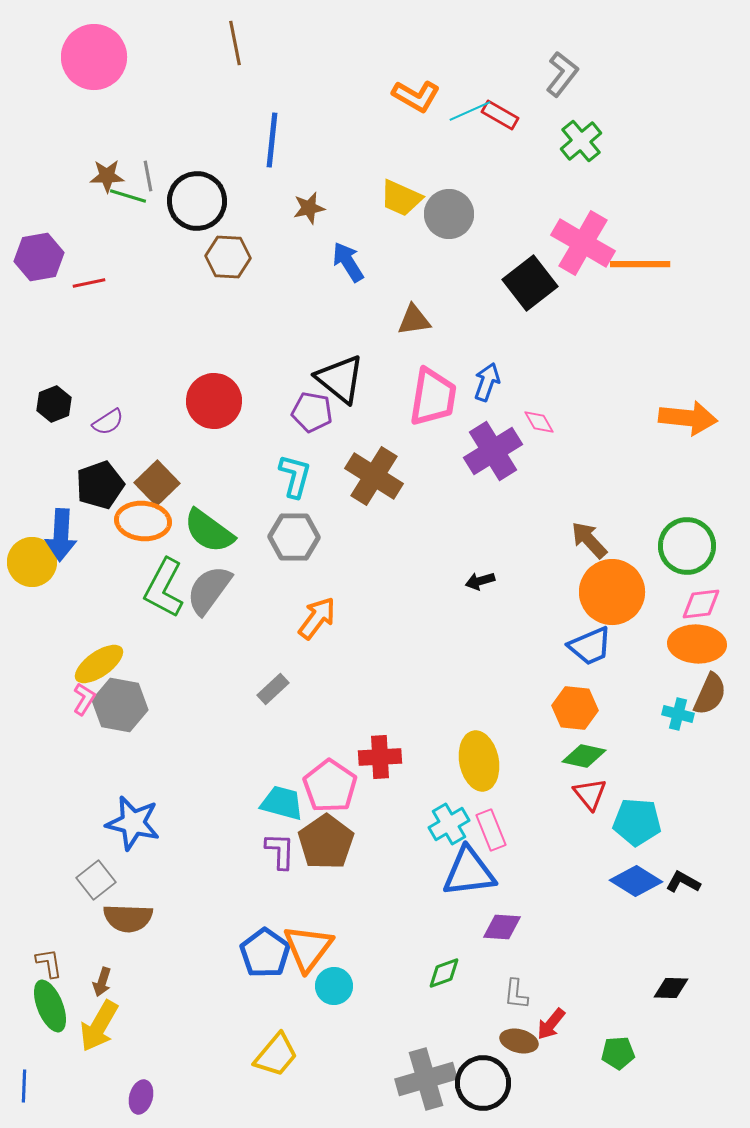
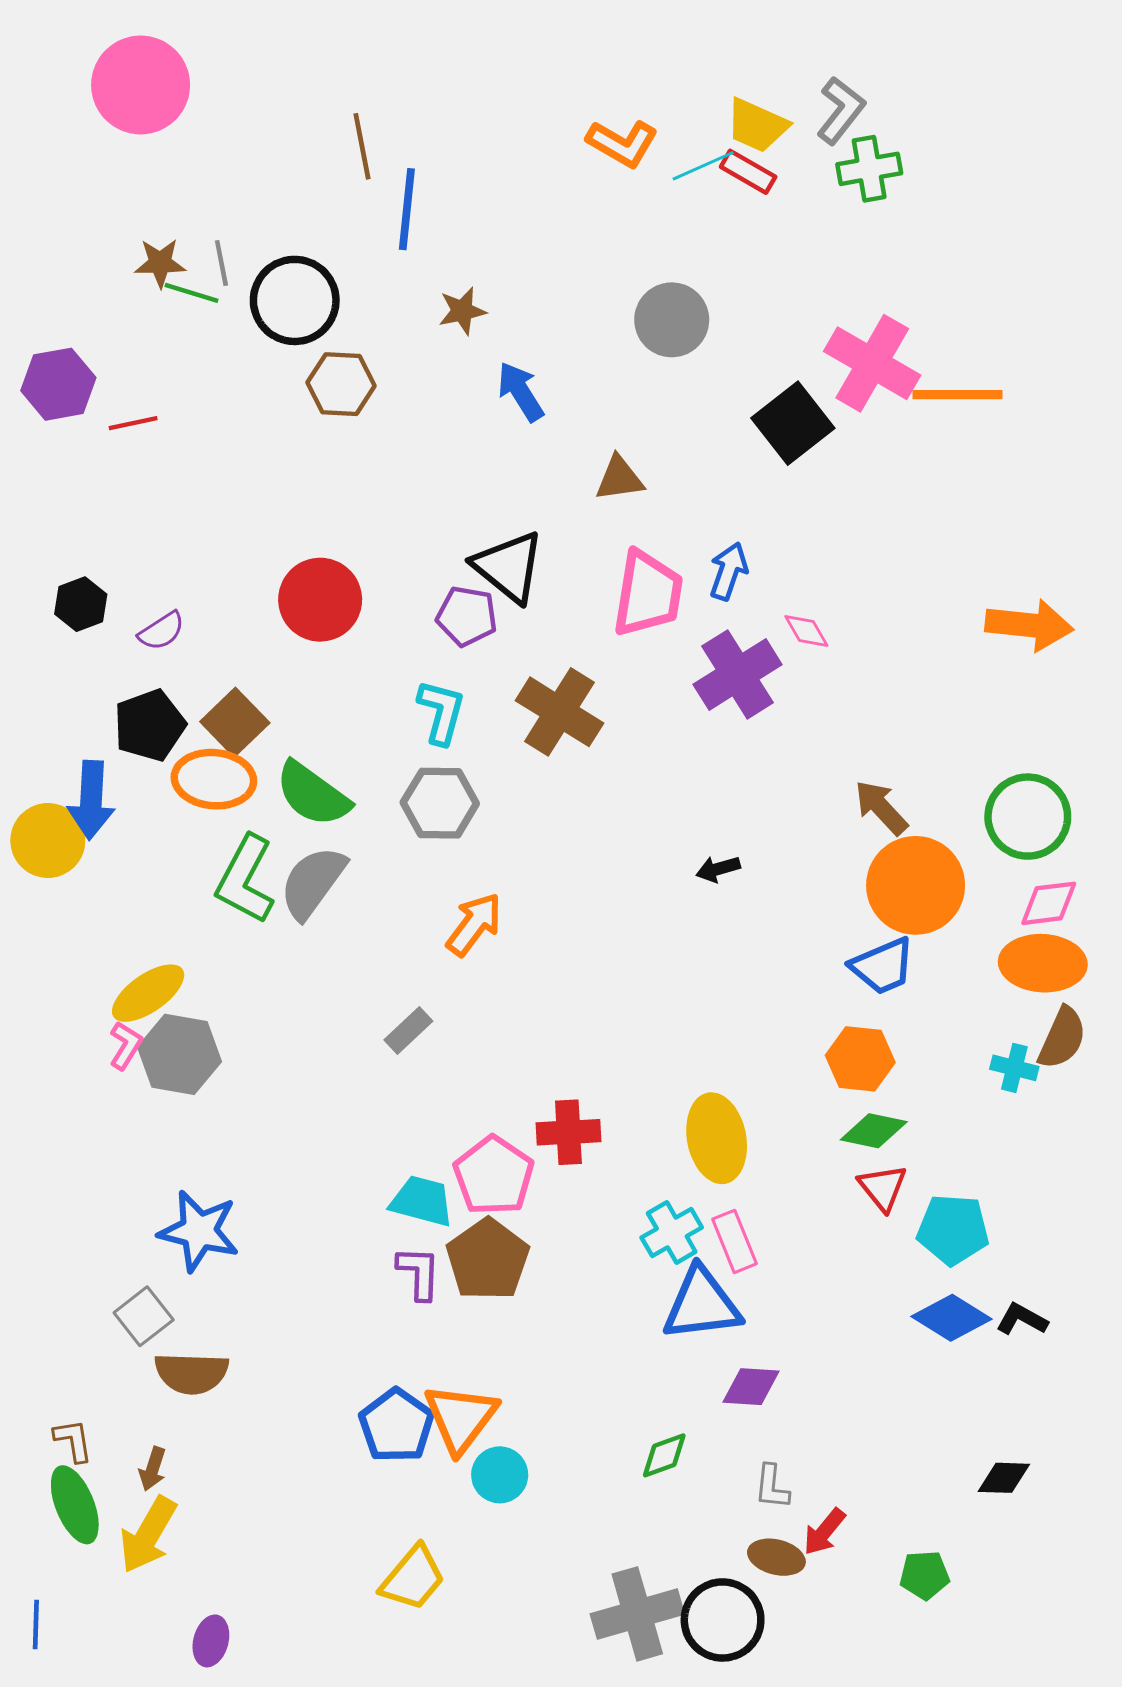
brown line: (235, 43) -> (362, 146), moved
green cross: (581, 141) -> (869, 169), moved, turned 30
yellow trapezoid: (401, 198) -> (757, 125), moved

